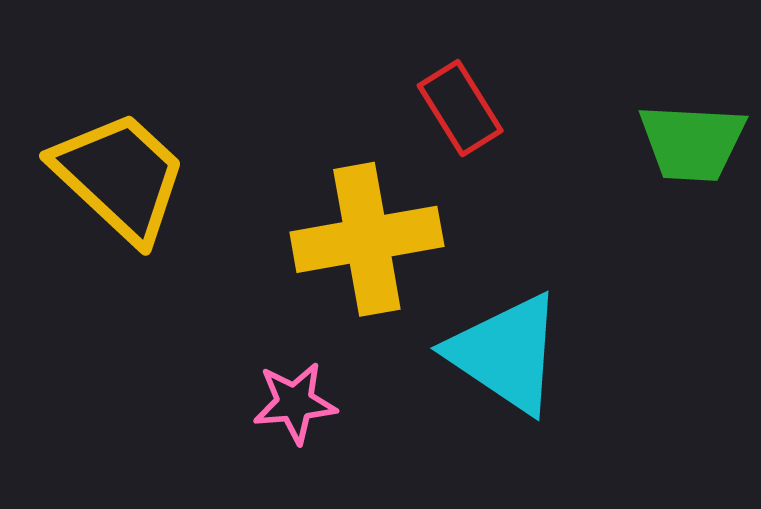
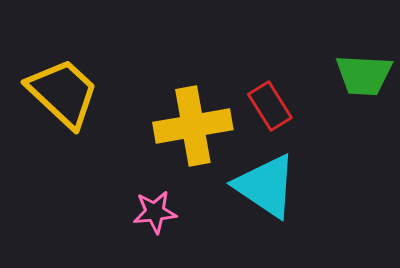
red rectangle: (460, 108) -> (270, 106), moved

